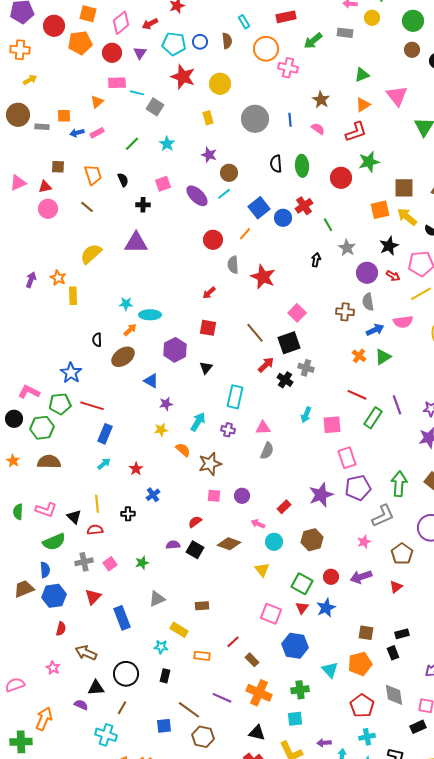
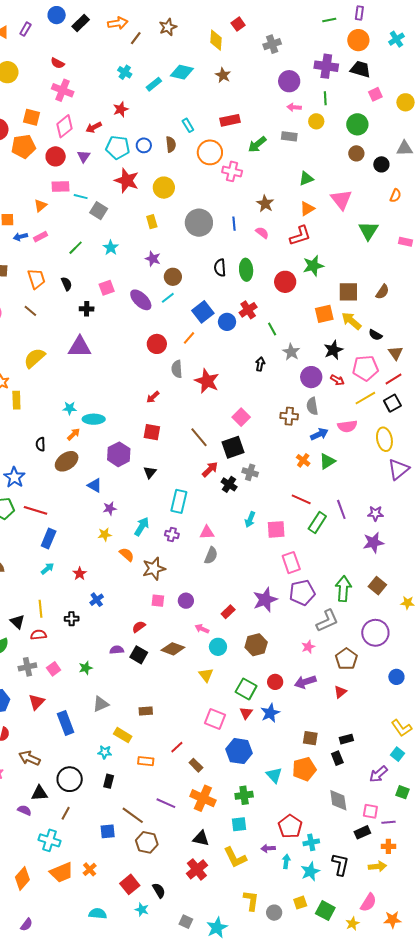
red pentagon: (362, 706) -> (290, 826), moved

